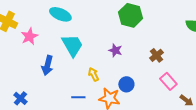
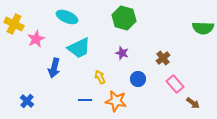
green hexagon: (130, 15) -> (124, 18), moved
cyan trapezoid: (72, 45) -> (79, 48), turned 95
blue circle: (126, 84) -> (138, 79), moved

